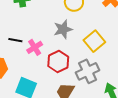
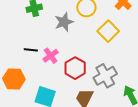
gray star: (63, 29) -> (64, 22), moved
yellow square: (94, 41) -> (108, 31), moved

